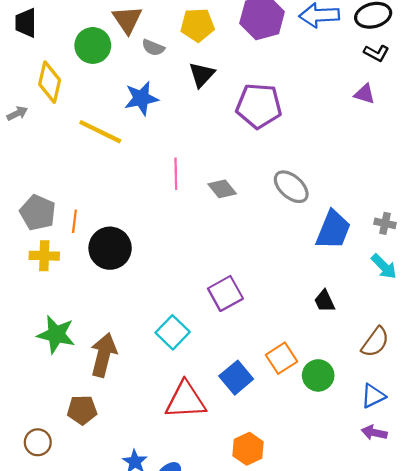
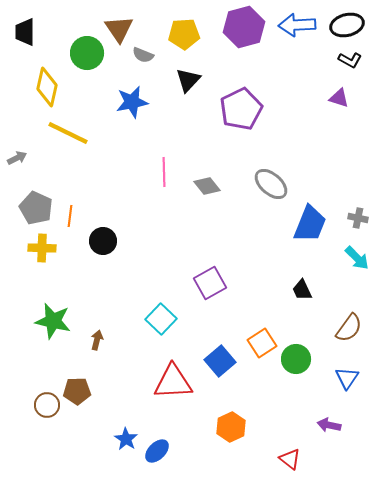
purple pentagon: (259, 106) -> (241, 109), turned -30
gray arrow: (17, 113) -> (17, 158), moved
yellow line: (100, 132) -> (68, 133), moved
black circle: (110, 248) -> (103, 241), size x0.7
brown arrow: (104, 355) -> (97, 340), size x0.5
blue triangle: (373, 396) -> (347, 378), turned -30
purple arrow: (374, 433) -> (329, 425), moved
brown circle: (38, 442) -> (47, 405), moved

